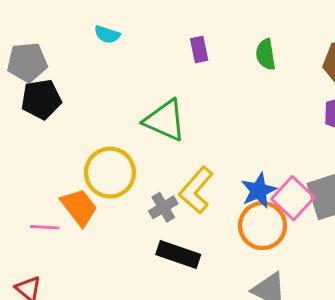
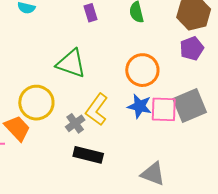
blue star: (259, 191) -> (140, 106), turned -30
pink square: (293, 198) -> (164, 109), turned -36
orange circle: (263, 226) -> (142, 70), moved

